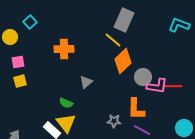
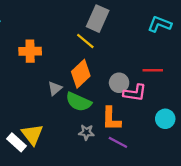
orange diamond: (123, 61) -> (81, 74), moved
red line: (173, 86) -> (153, 70), moved
green semicircle: (66, 103) -> (79, 102), moved, size x1.6
cyan circle: (184, 128) -> (165, 119), moved

